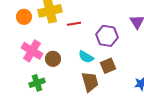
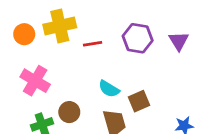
purple hexagon: (107, 36) -> (138, 38), moved
brown circle: (53, 59) -> (69, 112), moved

